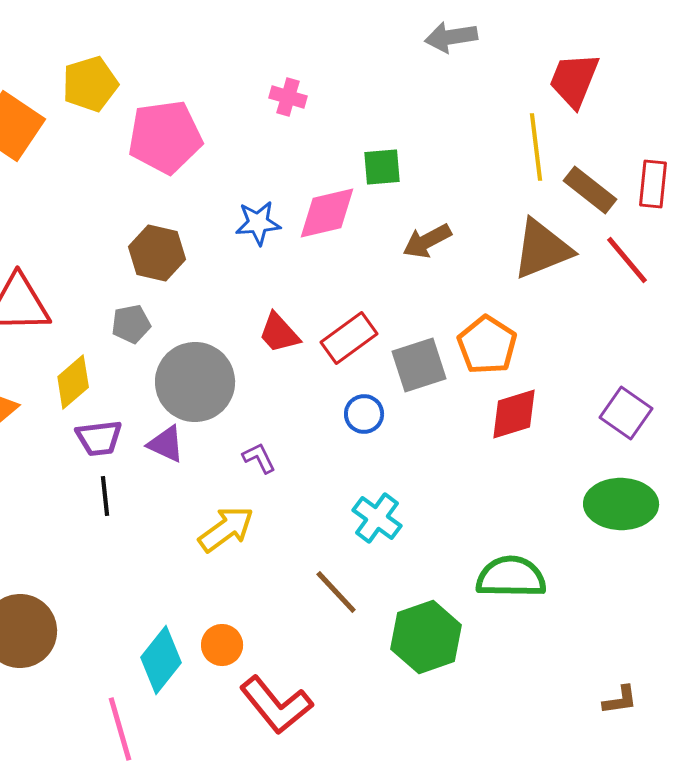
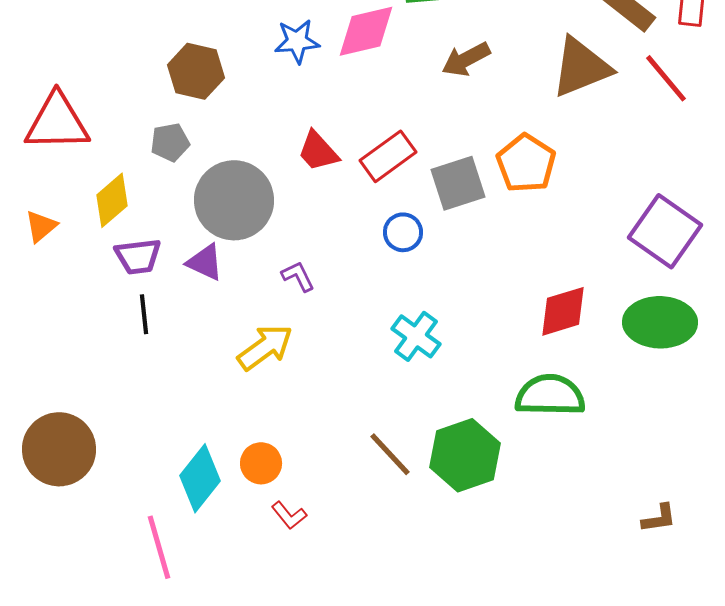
purple square: (626, 413) -> (665, 231), size x1.4
red diamond: (514, 414) -> (563, 311), moved
brown line: (336, 592) -> (390, 454), moved
red L-shape: (276, 705) -> (289, 515), moved, size x0.5

